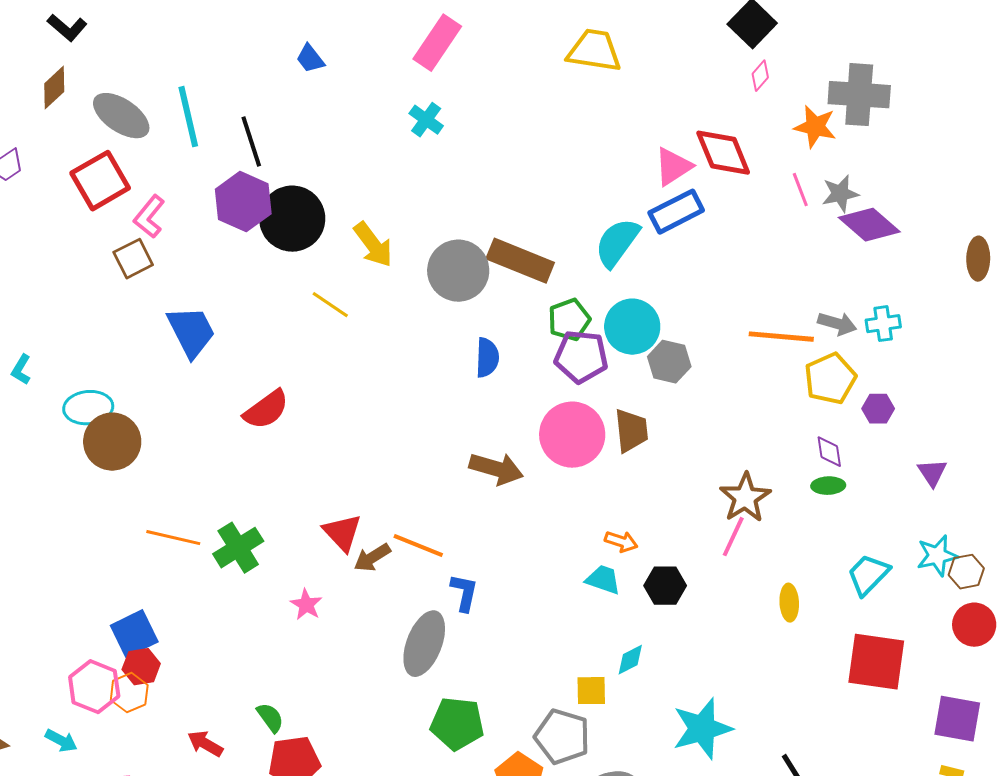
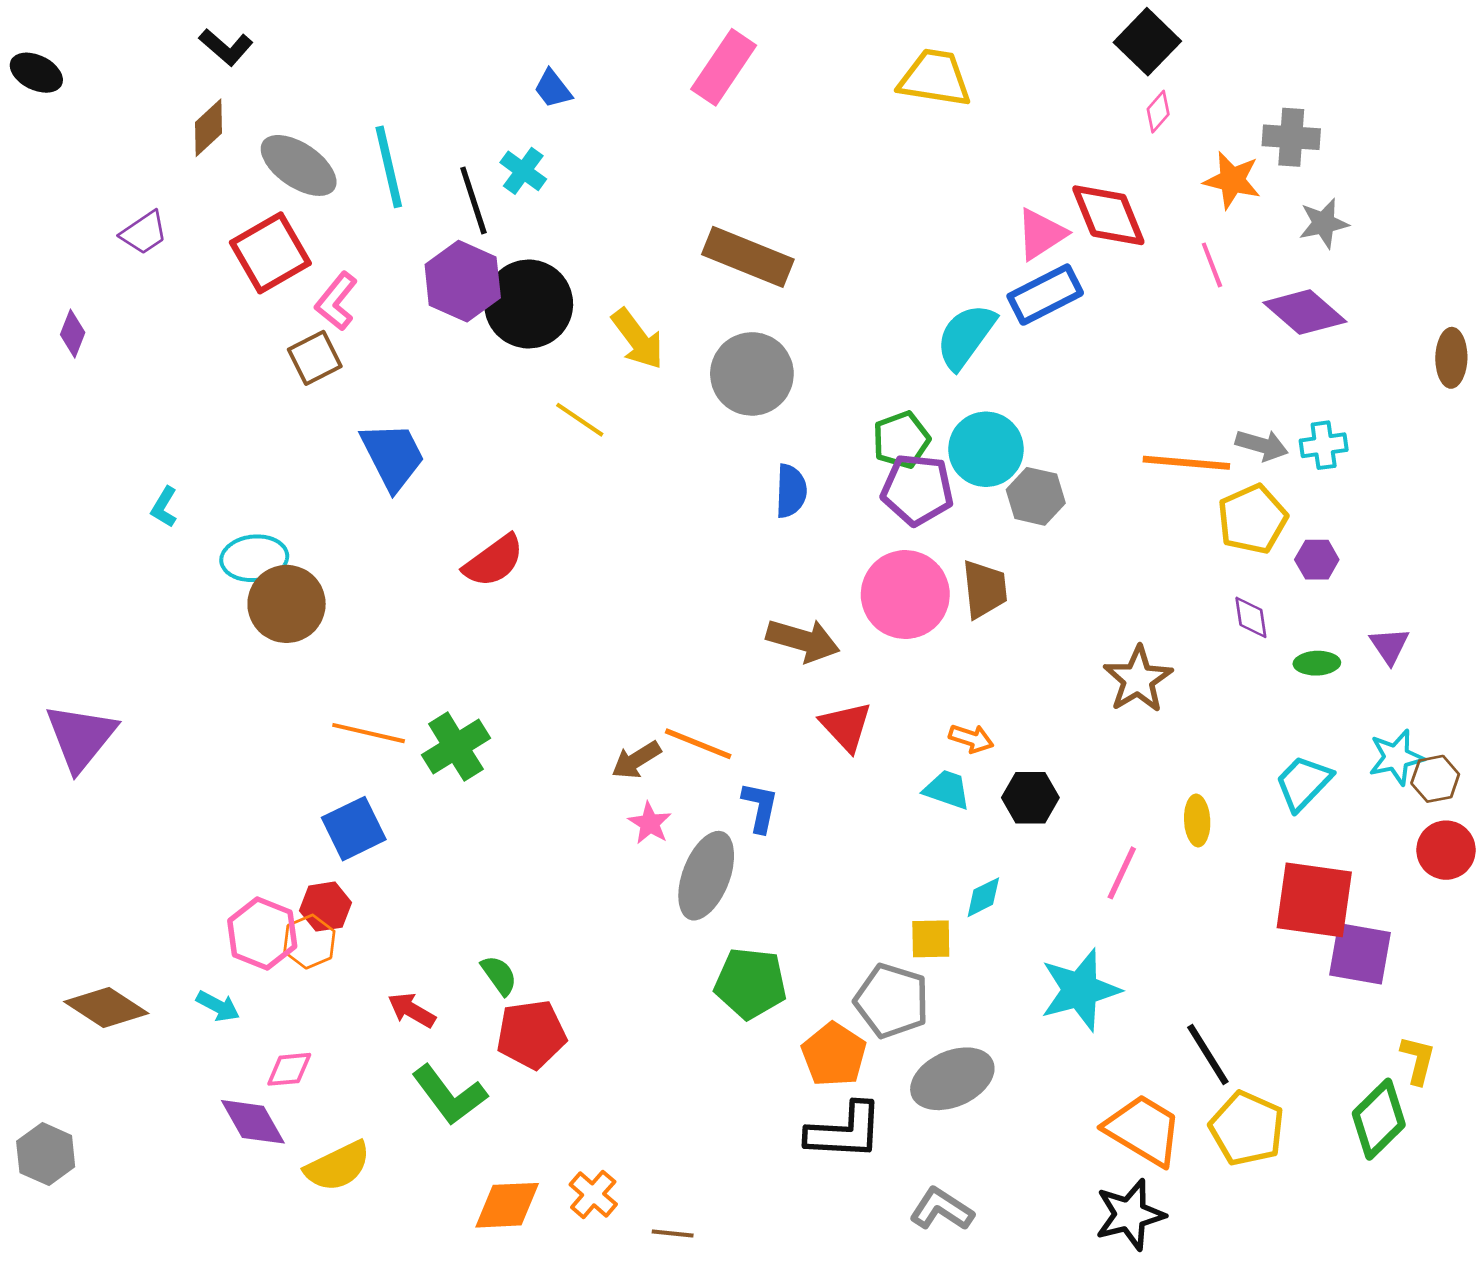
gray cross: (859, 95) -> (1291, 137), size x0.7
cyan cross: (426, 120) -> (523, 171), moved
gray star: (840, 194) -> (1324, 223), moved
brown rectangle: (520, 261) -> (748, 257), moved
green ellipse: (828, 486) -> (1317, 663), moved
red triangle: (342, 533) -> (846, 726), moved
pink line: (733, 537) -> (1122, 873), moved
pink star: (306, 605) -> (650, 823), moved
blue square: (134, 634) -> (354, 829), moved
purple square: (957, 719) -> (1360, 954), moved

